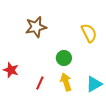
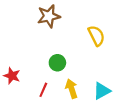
brown star: (36, 27) -> (49, 16), moved
green circle: (64, 58) -> (57, 63), moved

